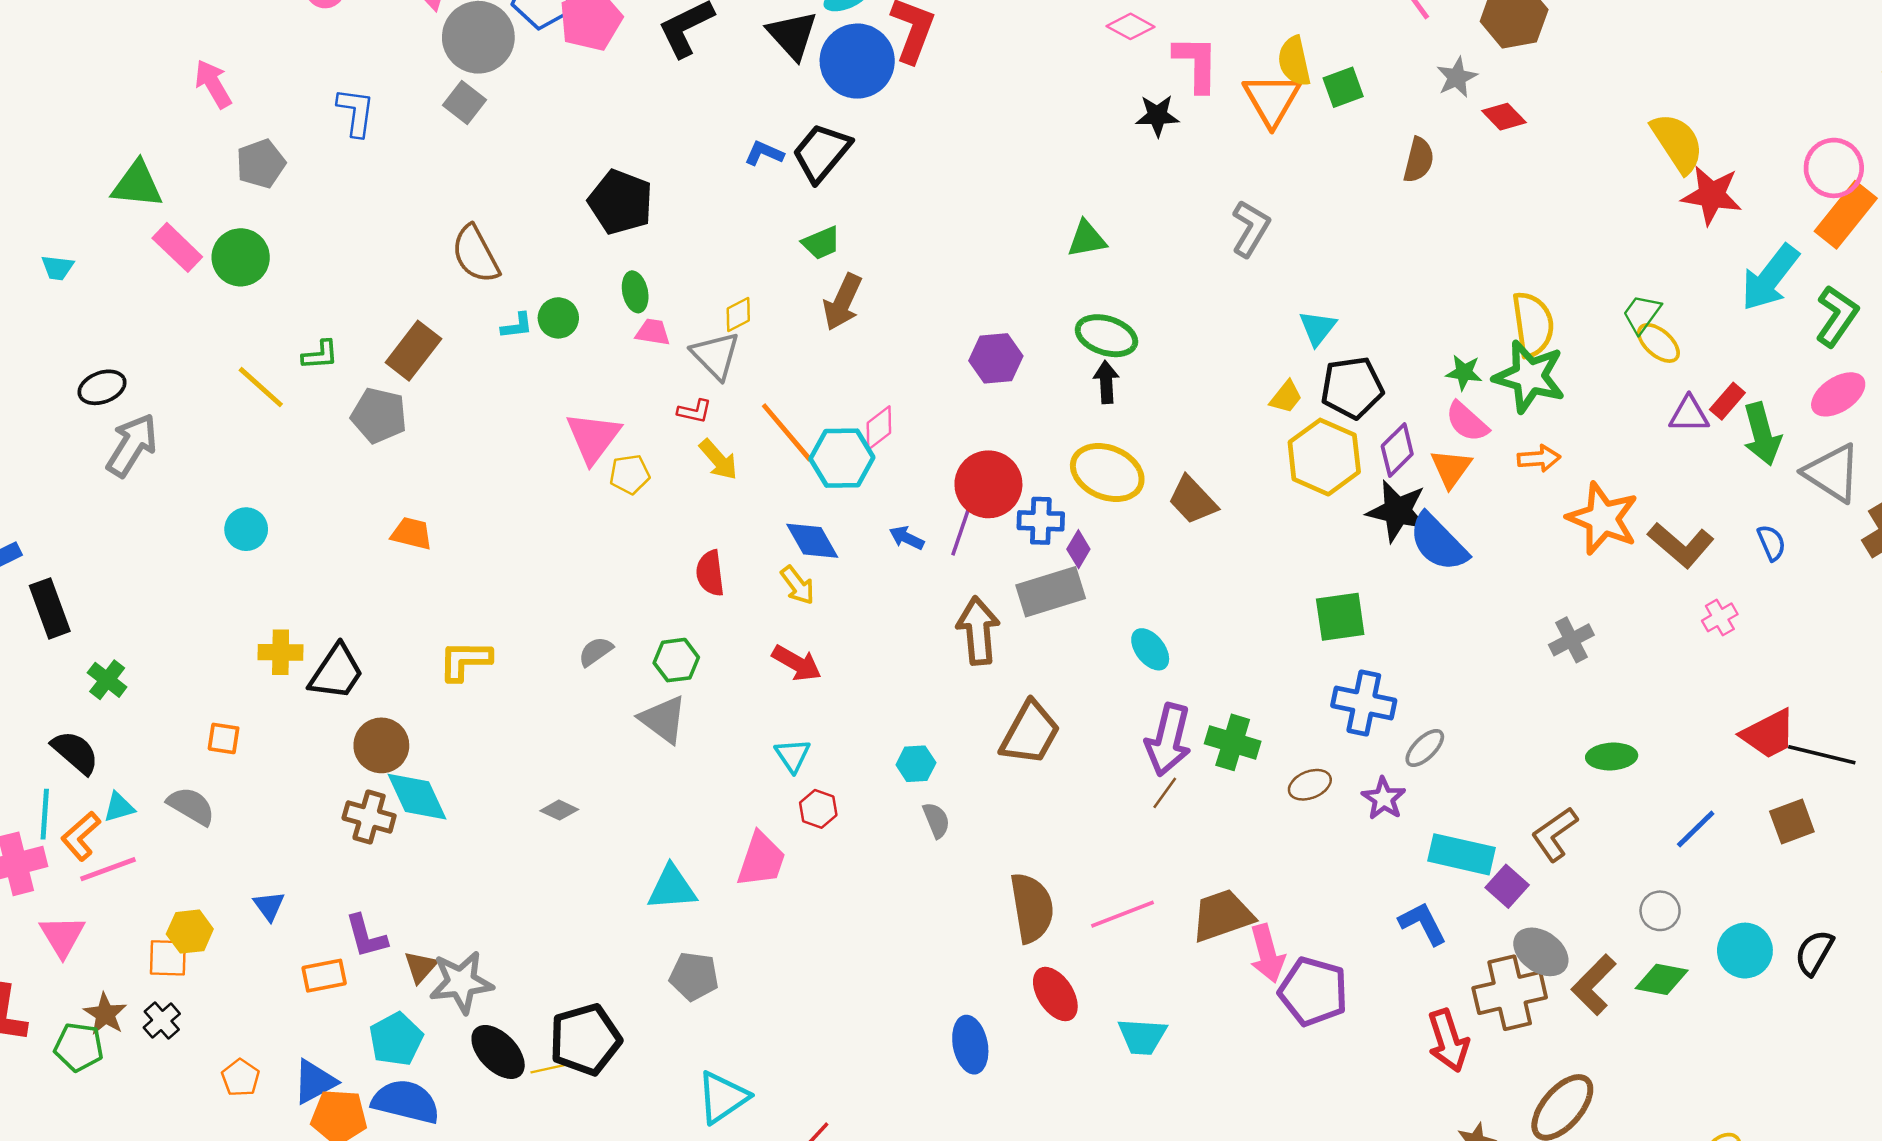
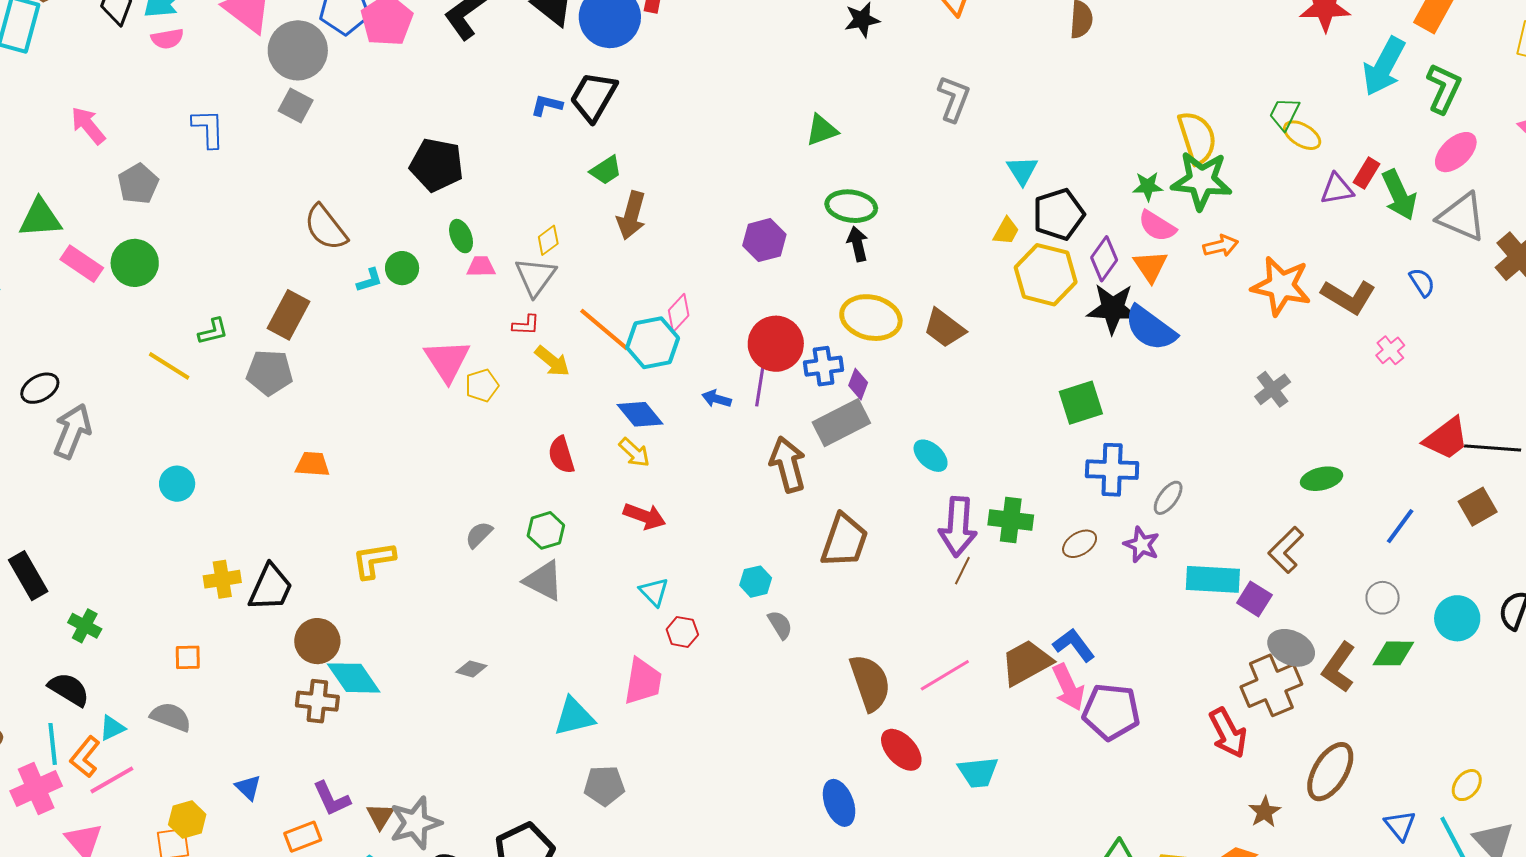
gray triangle: (716, 355) -> (535, 277), turned 30
blue L-shape: (1423, 923) -> (1074, 645), moved

